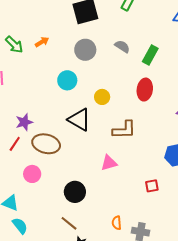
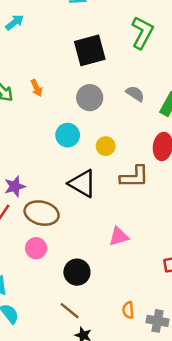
orange arrow: (42, 42) -> (37, 88), turned 96
yellow circle: (102, 97) -> (106, 146), moved
brown L-shape: (124, 130) -> (134, 177), moved
pink circle: (32, 174) -> (36, 248), moved

